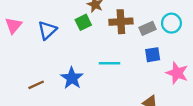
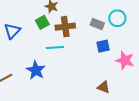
brown cross: (121, 22) -> (65, 27), moved
gray rectangle: (147, 28) -> (97, 24), turned 48
cyan line: (110, 63) -> (55, 47), moved

